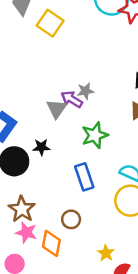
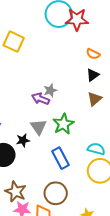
gray triangle: (57, 109) -> (38, 127), moved
brown circle: (71, 219) -> (56, 193), size x1.5

